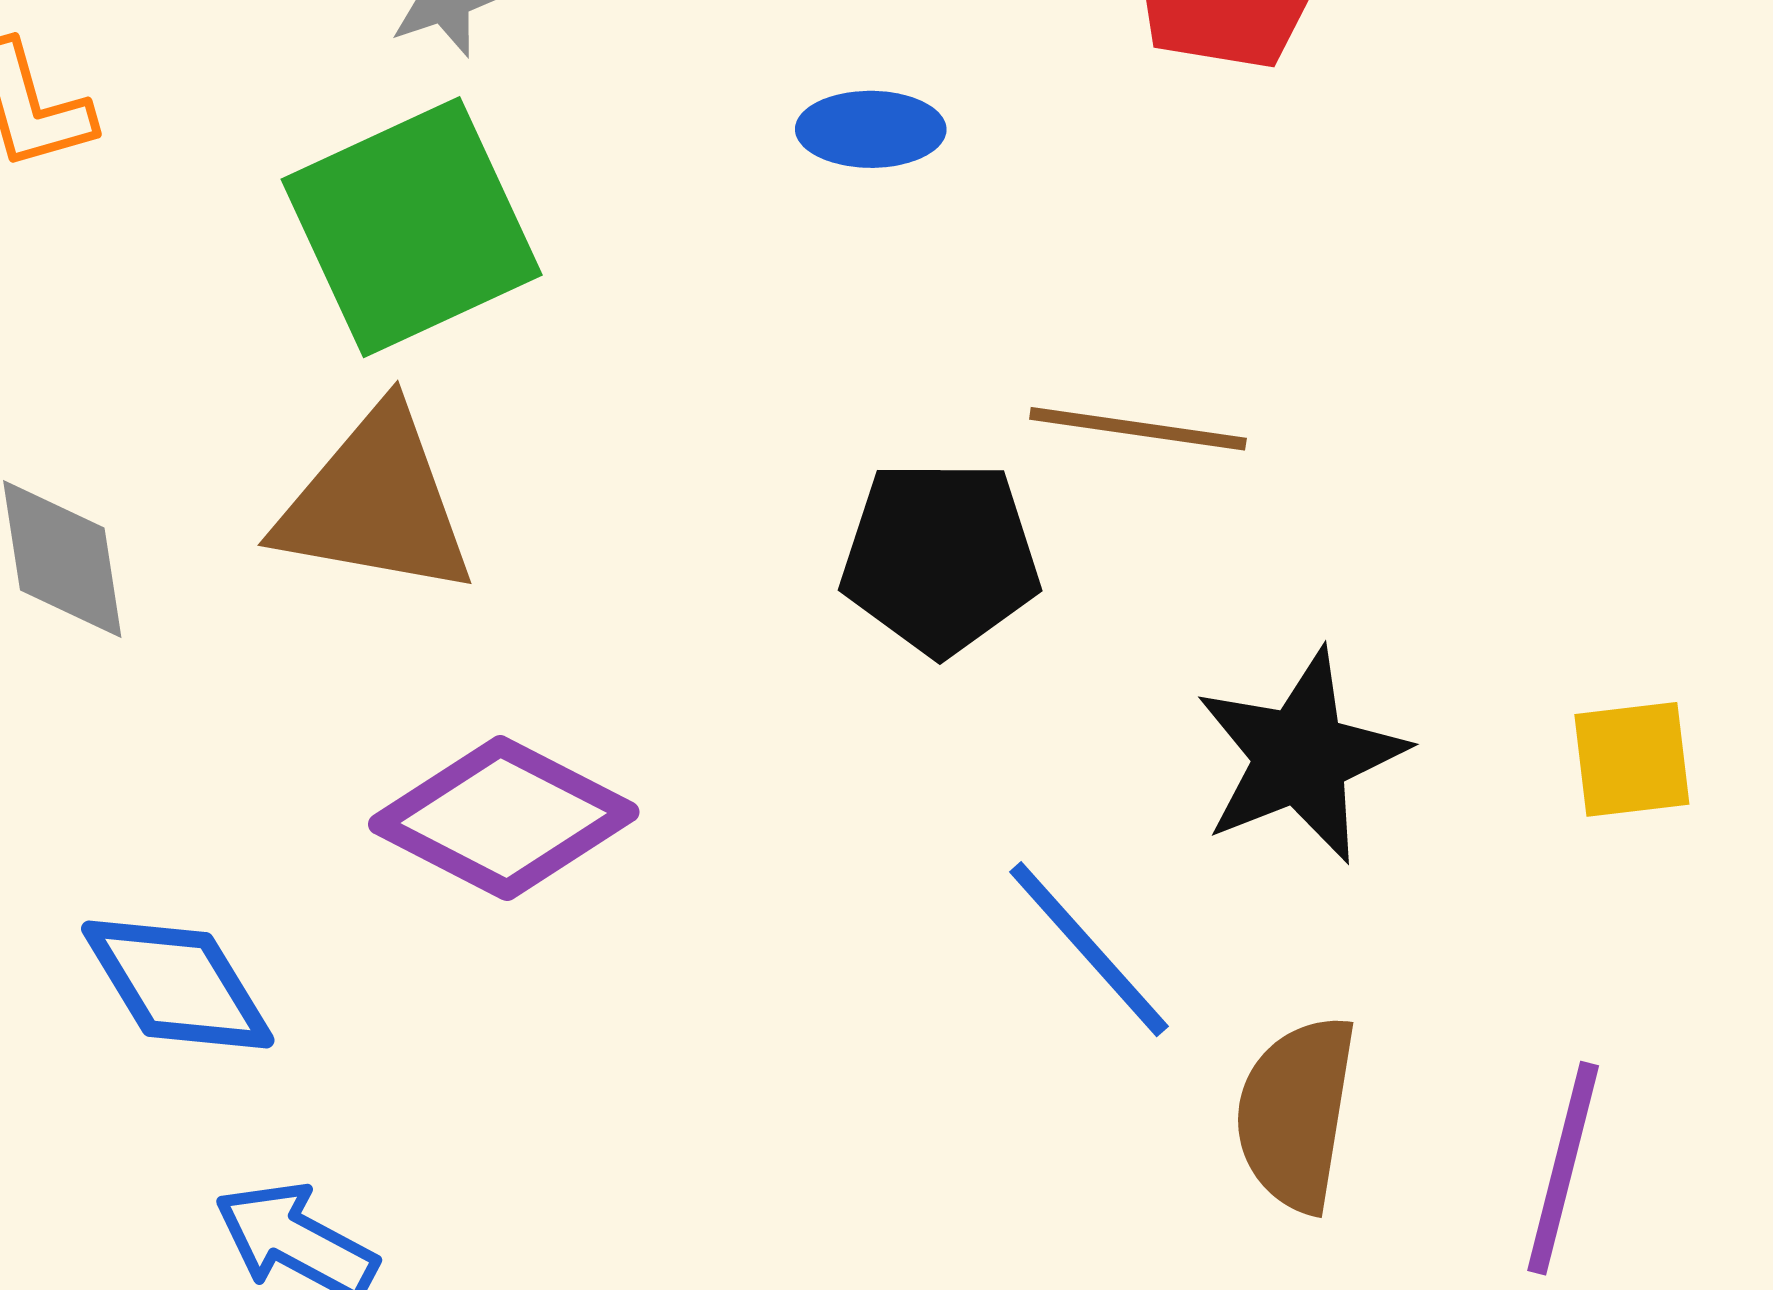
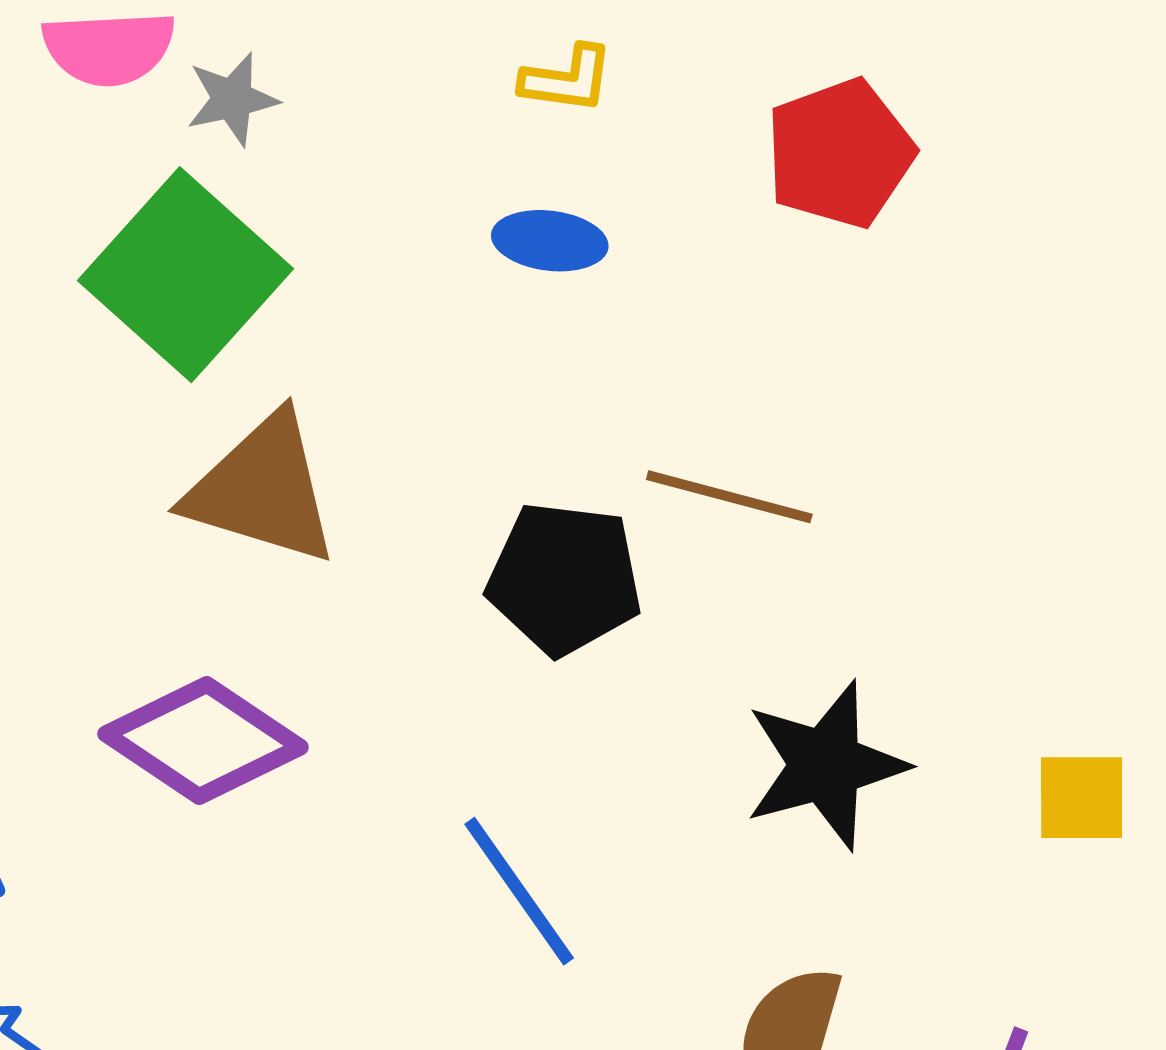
green square: (412, 227) -> (185, 275), turned -30
brown triangle: (376, 503) -> (262, 489), moved
blue line: (1089, 949) -> (519, 891), moved

